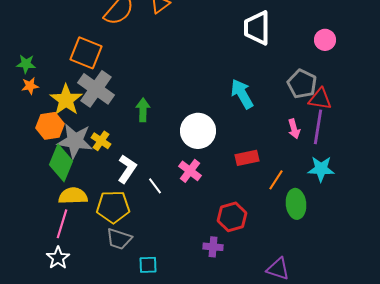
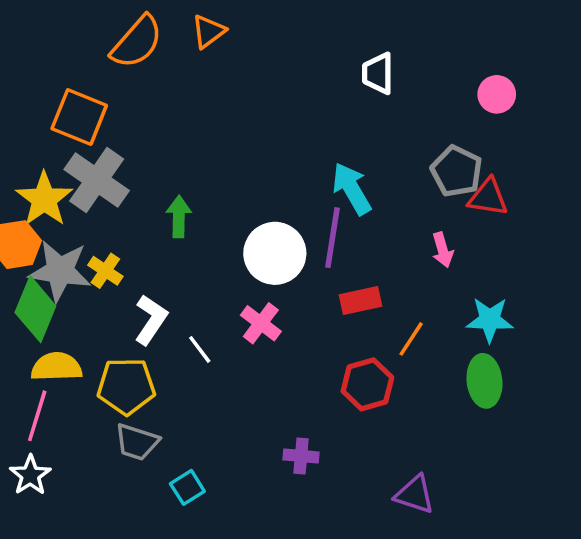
white trapezoid: (257, 28) -> (378, 73), size x0.7
purple line: (318, 127) -> (332, 238), moved
green ellipse: (296, 204) -> (484, 381), moved
red hexagon: (232, 217) -> (367, 384), moved
cyan square: (148, 265) -> (187, 487), turned -30

